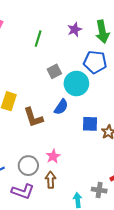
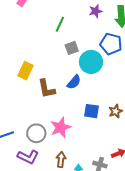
green line: (38, 39) -> (60, 24), moved
blue square: (90, 124) -> (91, 111), moved
pink star: (53, 156) -> (61, 127), size x1.5
brown arrow: (51, 180) -> (61, 160), moved

